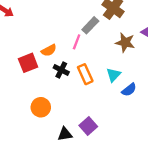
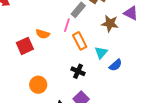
orange semicircle: (49, 50) -> (43, 34), turned 48
black cross: (61, 70) -> (78, 71), moved
orange rectangle: (85, 74) -> (80, 41), moved

